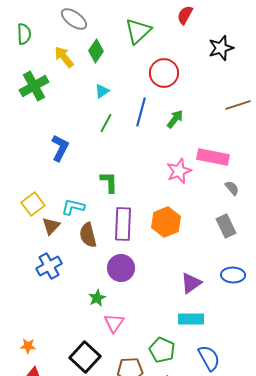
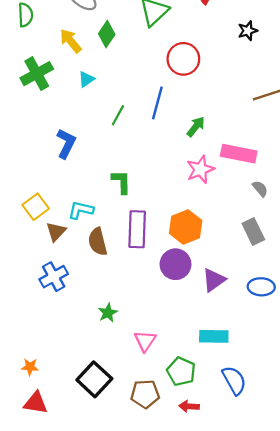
black star: (221, 48) -> (248, 31), size x0.7
cyan triangle: (102, 91) -> (86, 79), moved
green arrow: (175, 119) -> (196, 127), moved
purple circle: (121, 268) -> (176, 264), moved
purple triangle: (191, 283) -> (214, 280), moved
pink triangle: (114, 323) -> (145, 341), moved

